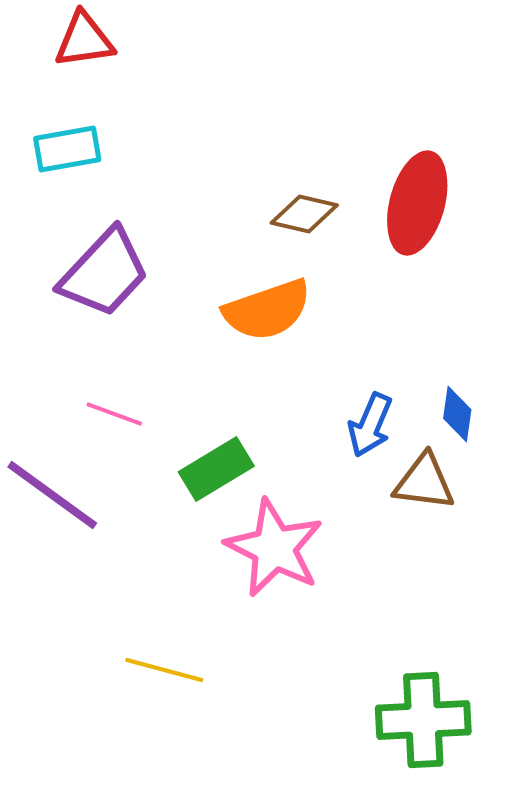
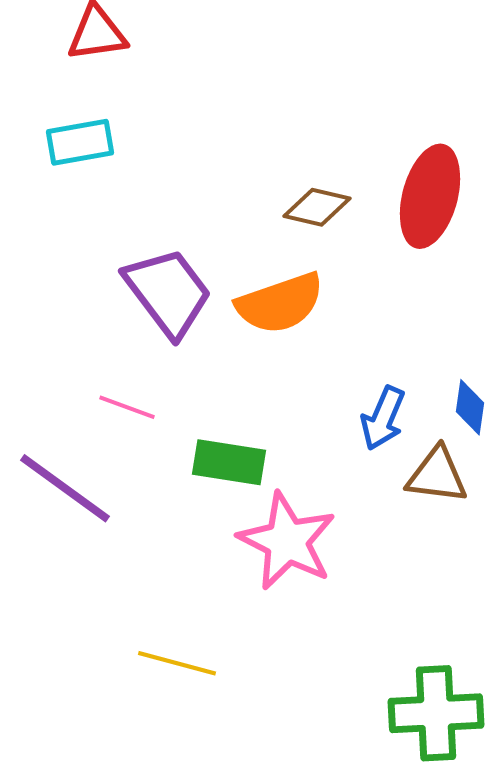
purple trapezoid: (104, 273) -> (168, 292), moved, turned -80
green rectangle: (216, 469) -> (229, 462), turned 40

